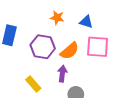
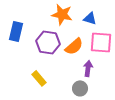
orange star: (57, 18) -> (62, 14), size x1.5
purple arrow: (62, 74) -> (88, 68), moved

